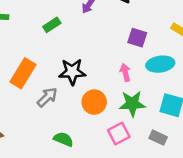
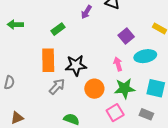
purple square: (137, 38) -> (126, 36), turned 35
orange rectangle: (23, 73) -> (48, 60), moved, turned -30

